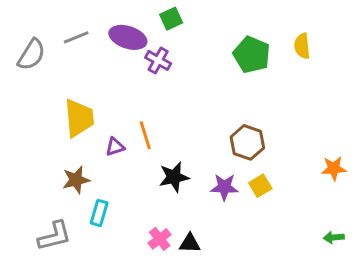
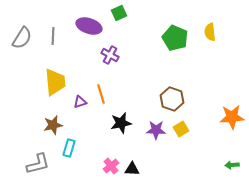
gray line: (76, 37) -> (53, 36), moved, turned -66
purple cross: (158, 60) -> (110, 55), moved
orange star: (334, 168) -> (232, 117), size x1.4

